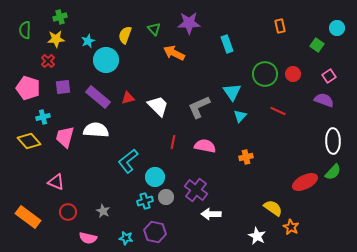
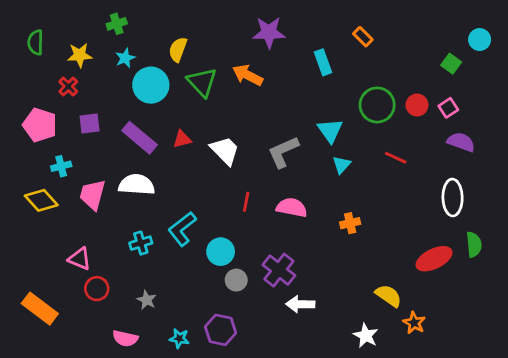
green cross: (60, 17) -> (117, 24), moved
orange rectangle: (280, 26) -> (363, 37), moved, turned -32
green triangle: (154, 29) -> (202, 82), moved, size x1.6
pink square: (329, 76) -> (448, 108), moved
white ellipse: (333, 141) -> (453, 198), moved
green semicircle: (333, 172) -> (474, 244), turned -48
cyan cross: (145, 201) -> (141, 243), moved
red circle: (68, 212) -> (97, 289), moved

